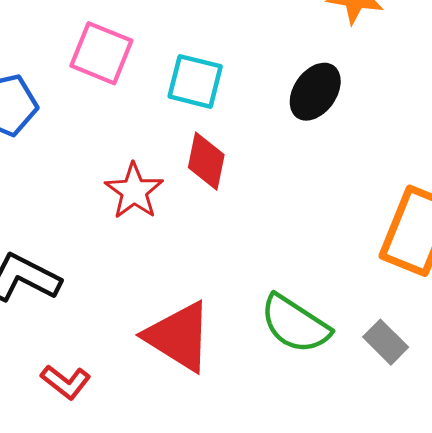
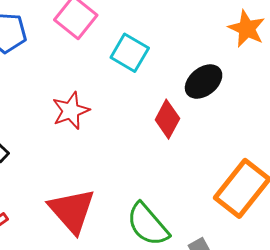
red diamond: (206, 161) -> (167, 119), moved

